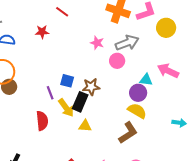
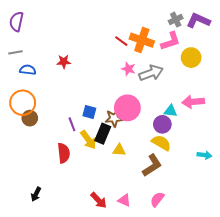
red line: (62, 12) -> (121, 41), moved
pink star: (97, 43) -> (128, 69), moved
pink circle: (117, 61) -> (127, 108), moved, size x1.6
pink arrow: (168, 71) -> (193, 102), turned -30
yellow triangle: (85, 126) -> (119, 150), moved

